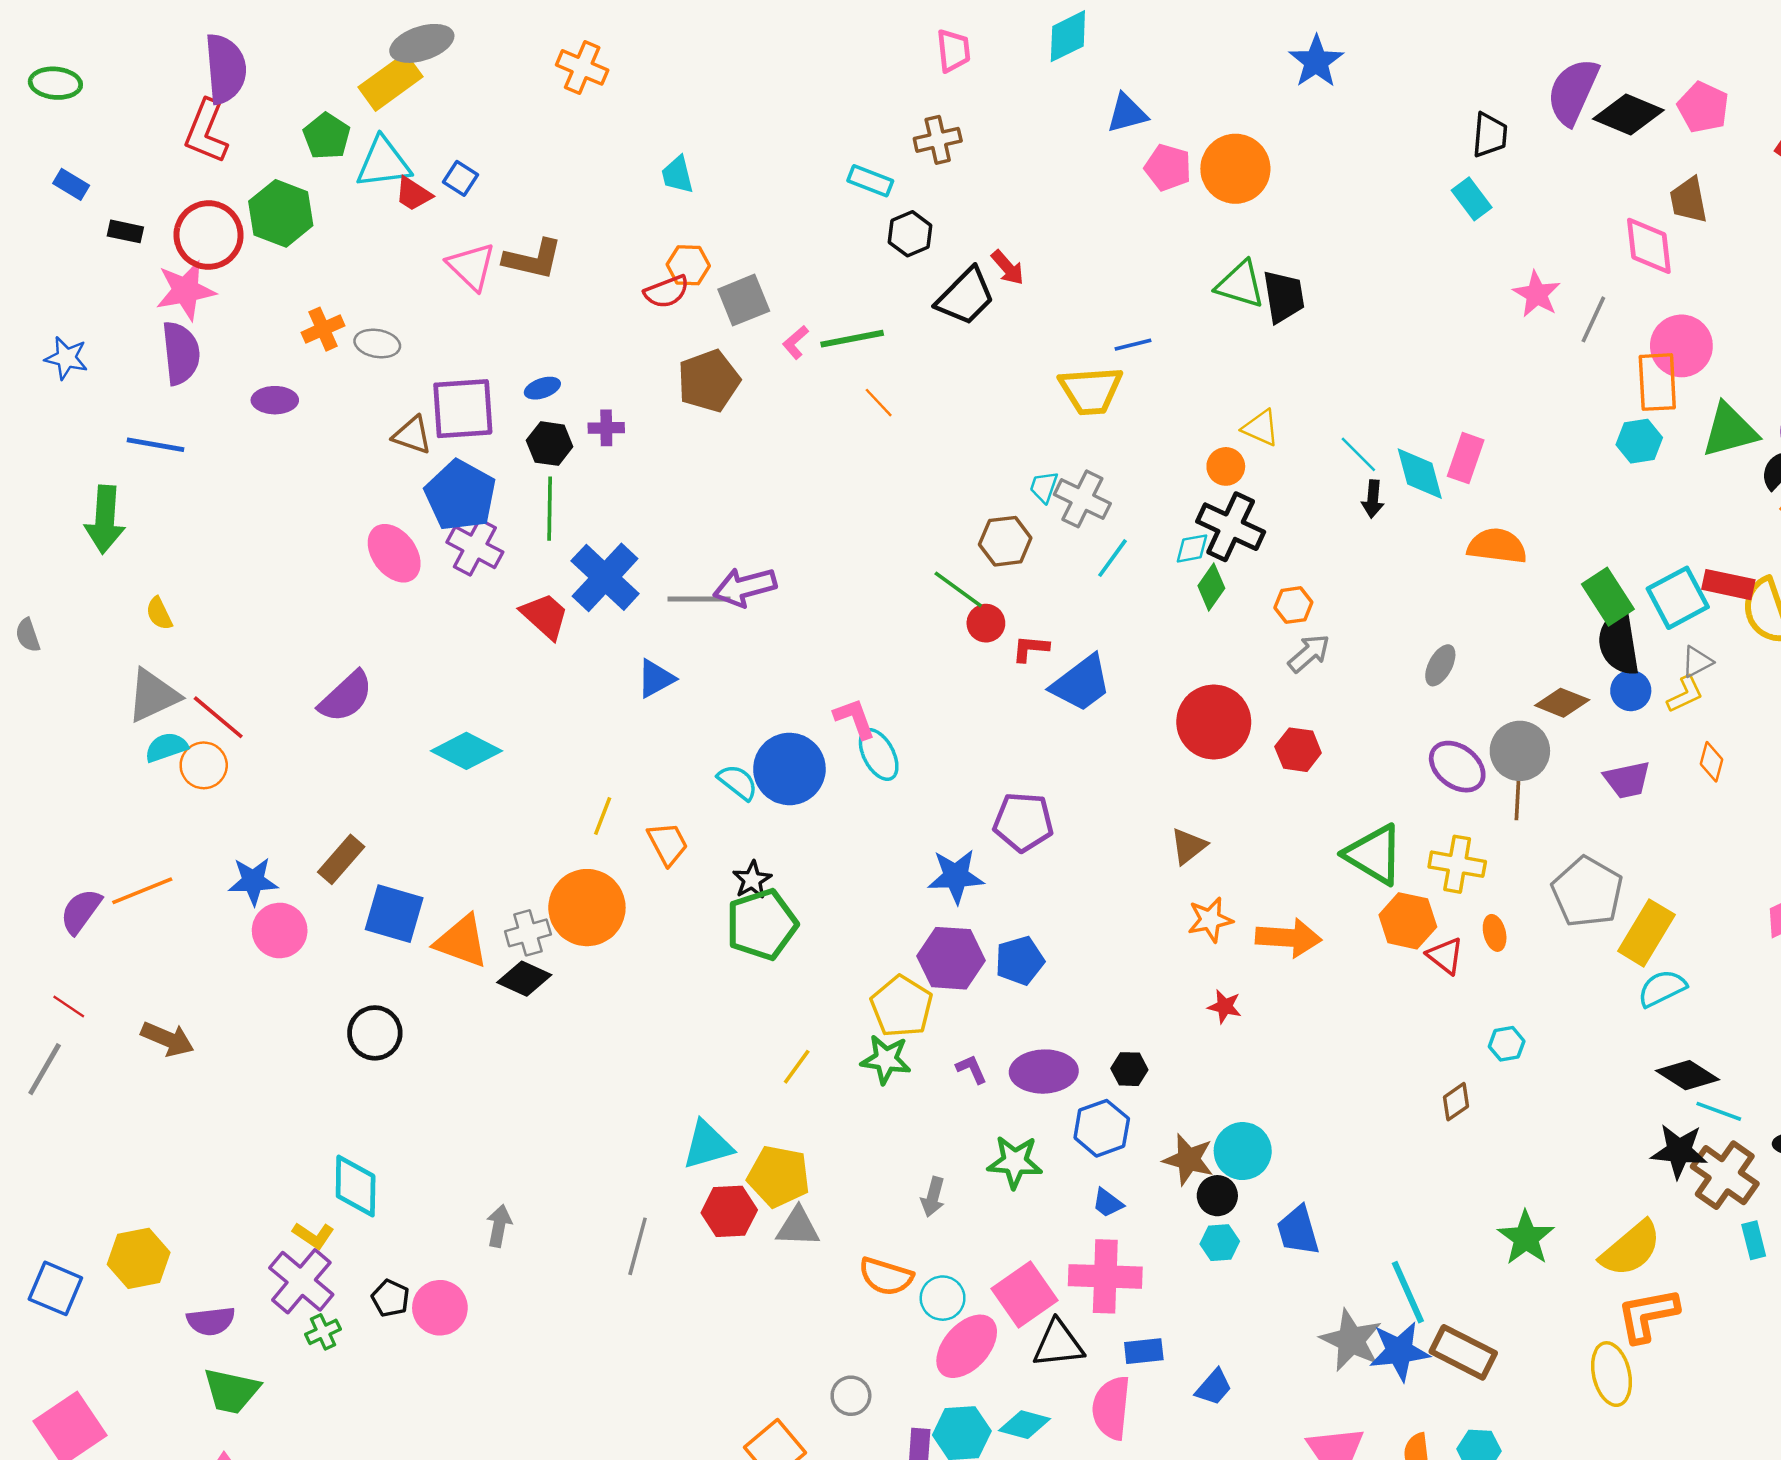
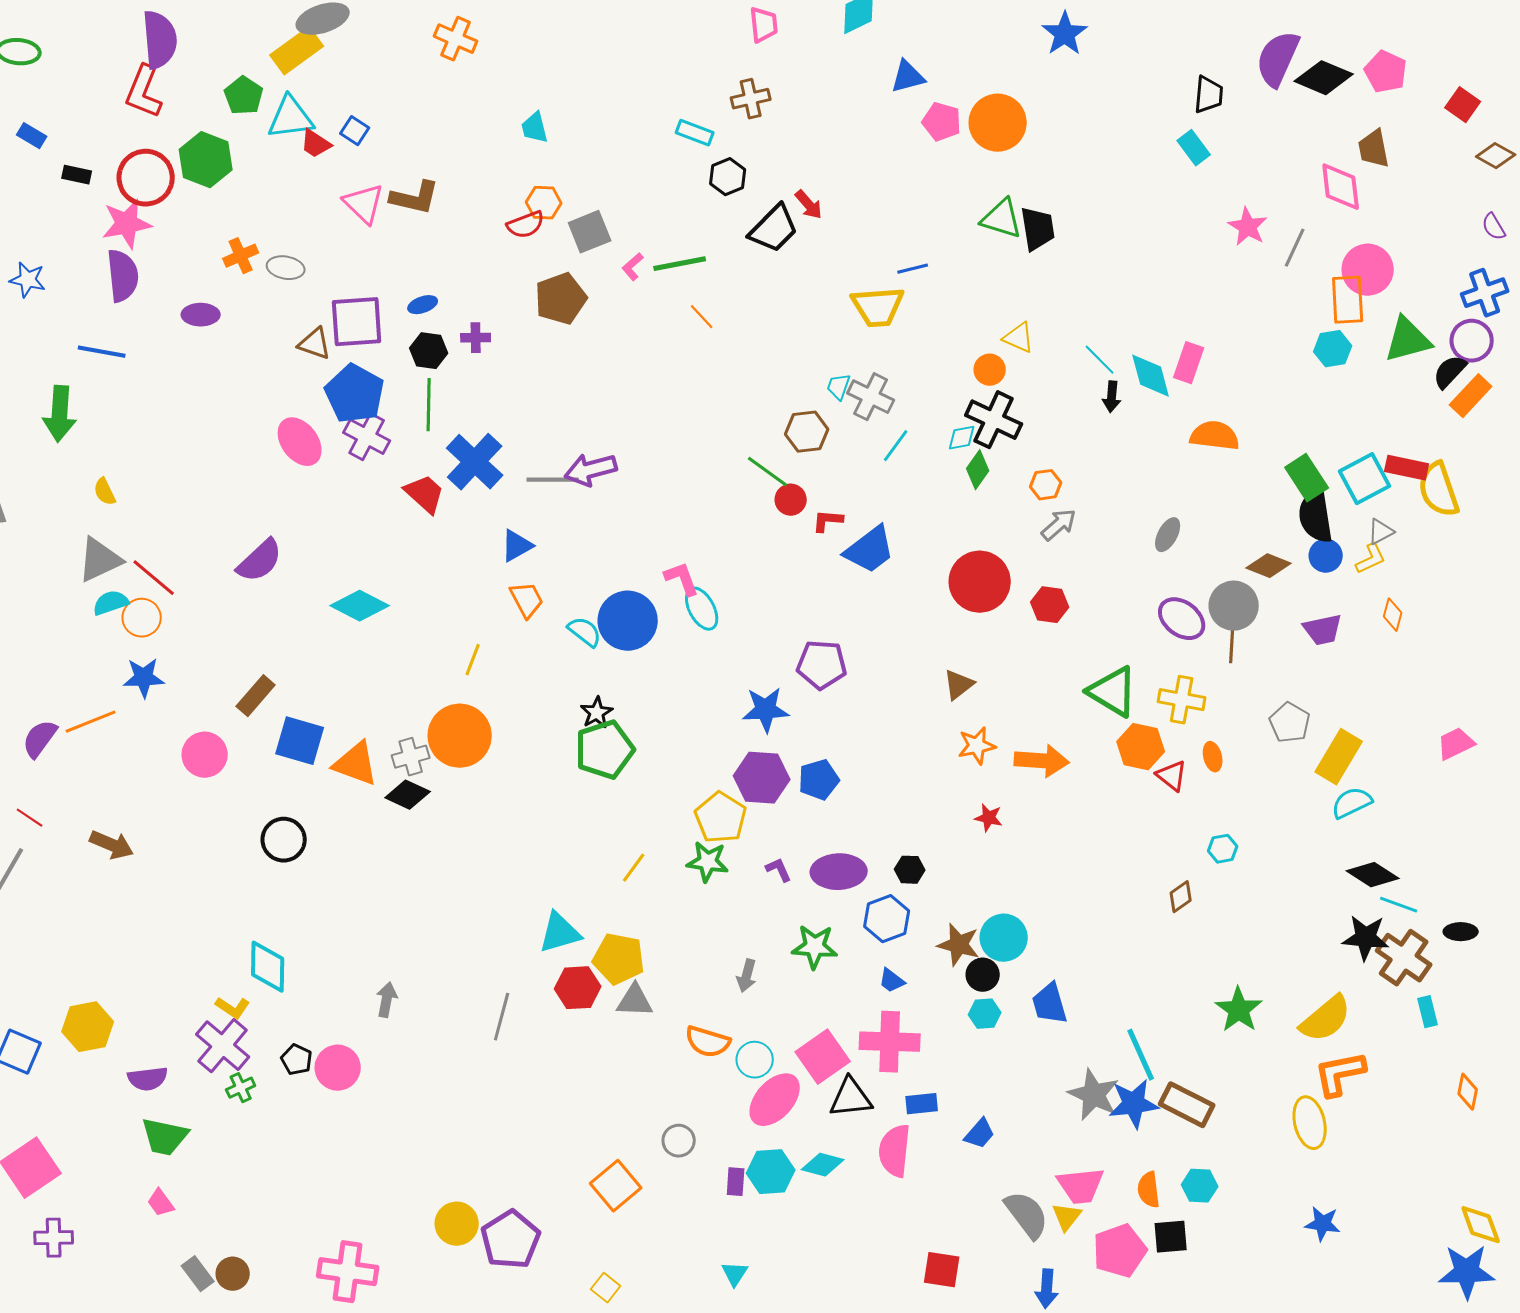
orange trapezoid: (668, 844) -> (527, 600), moved
blue star: (253, 881) -> (144, 678), moved
gray pentagon: (1587, 892) -> (1290, 723), size x0.7

